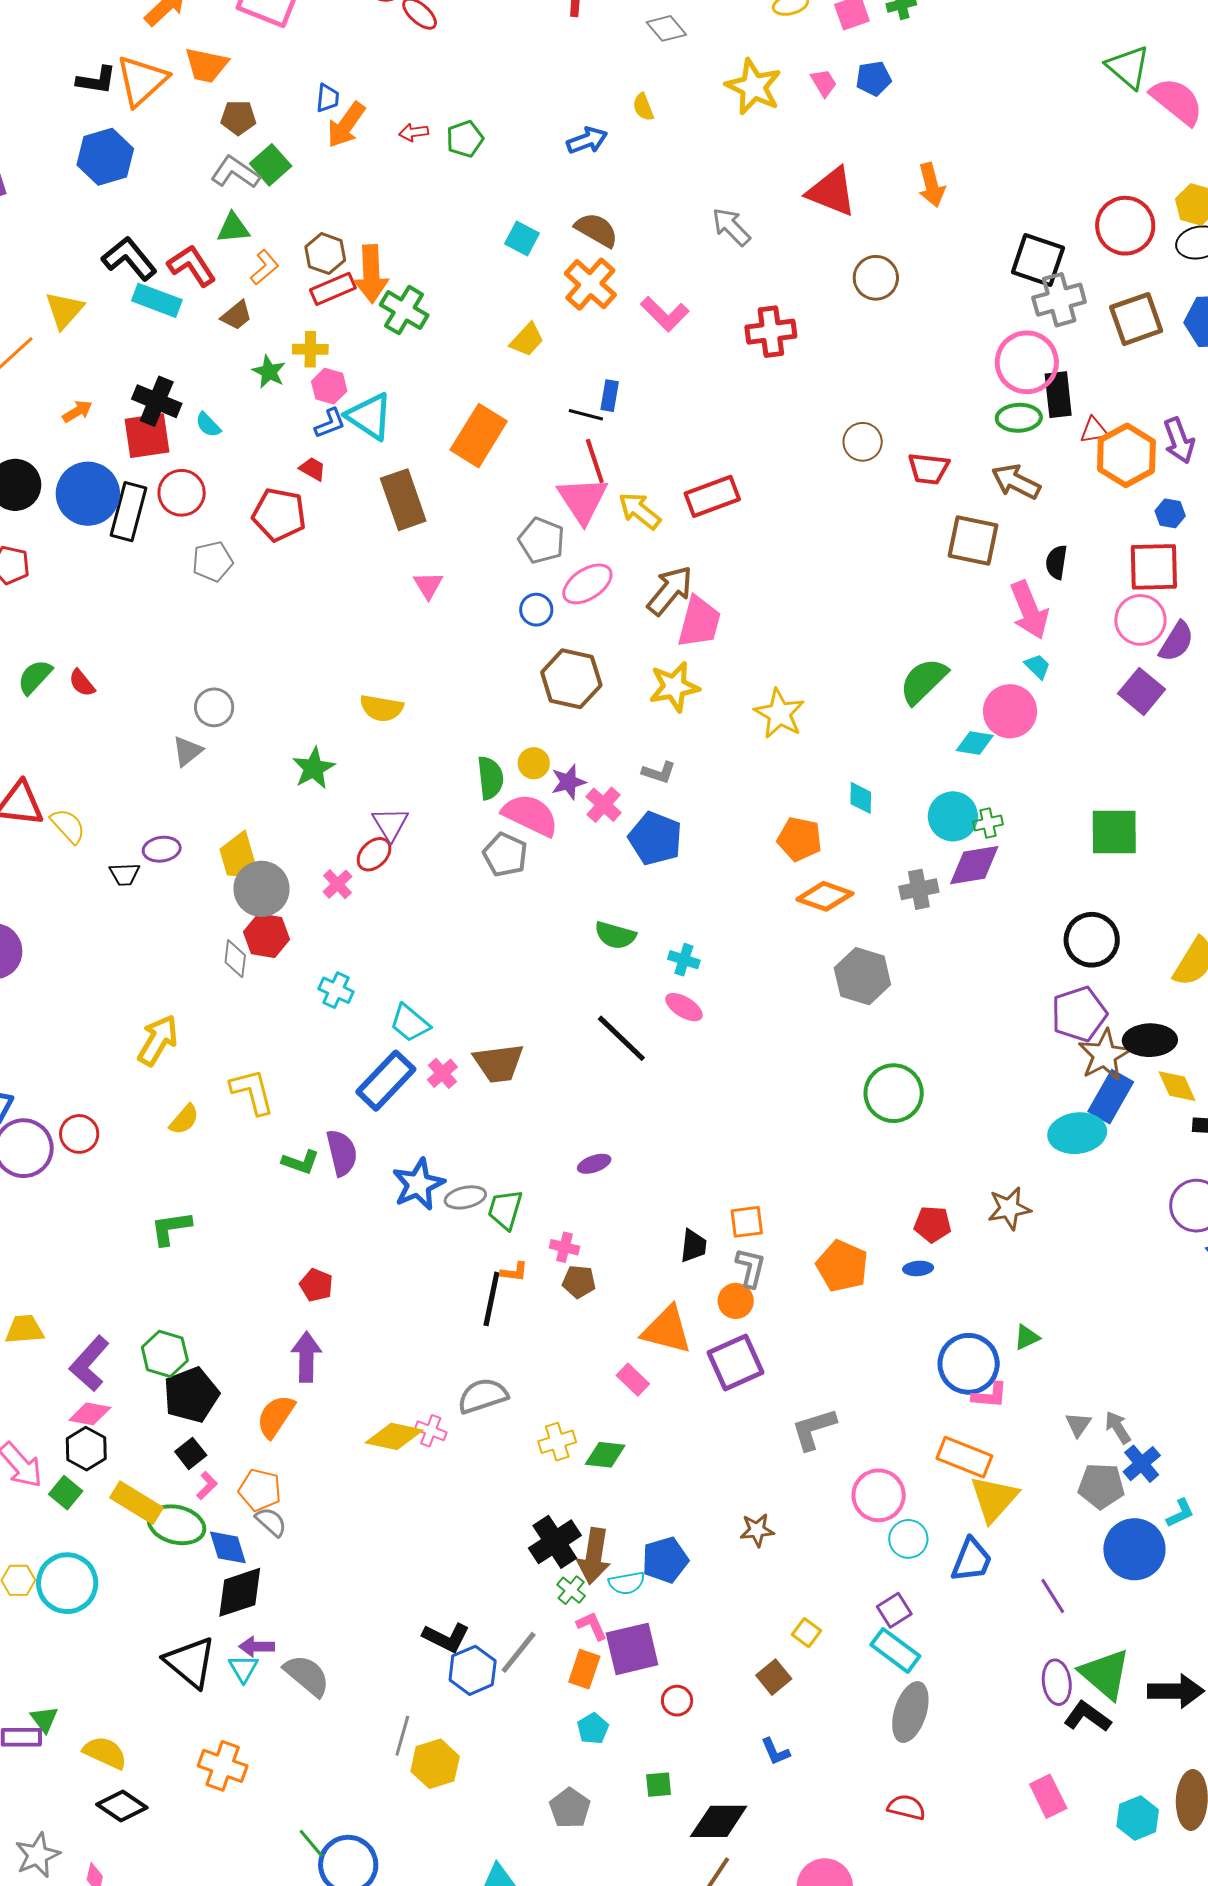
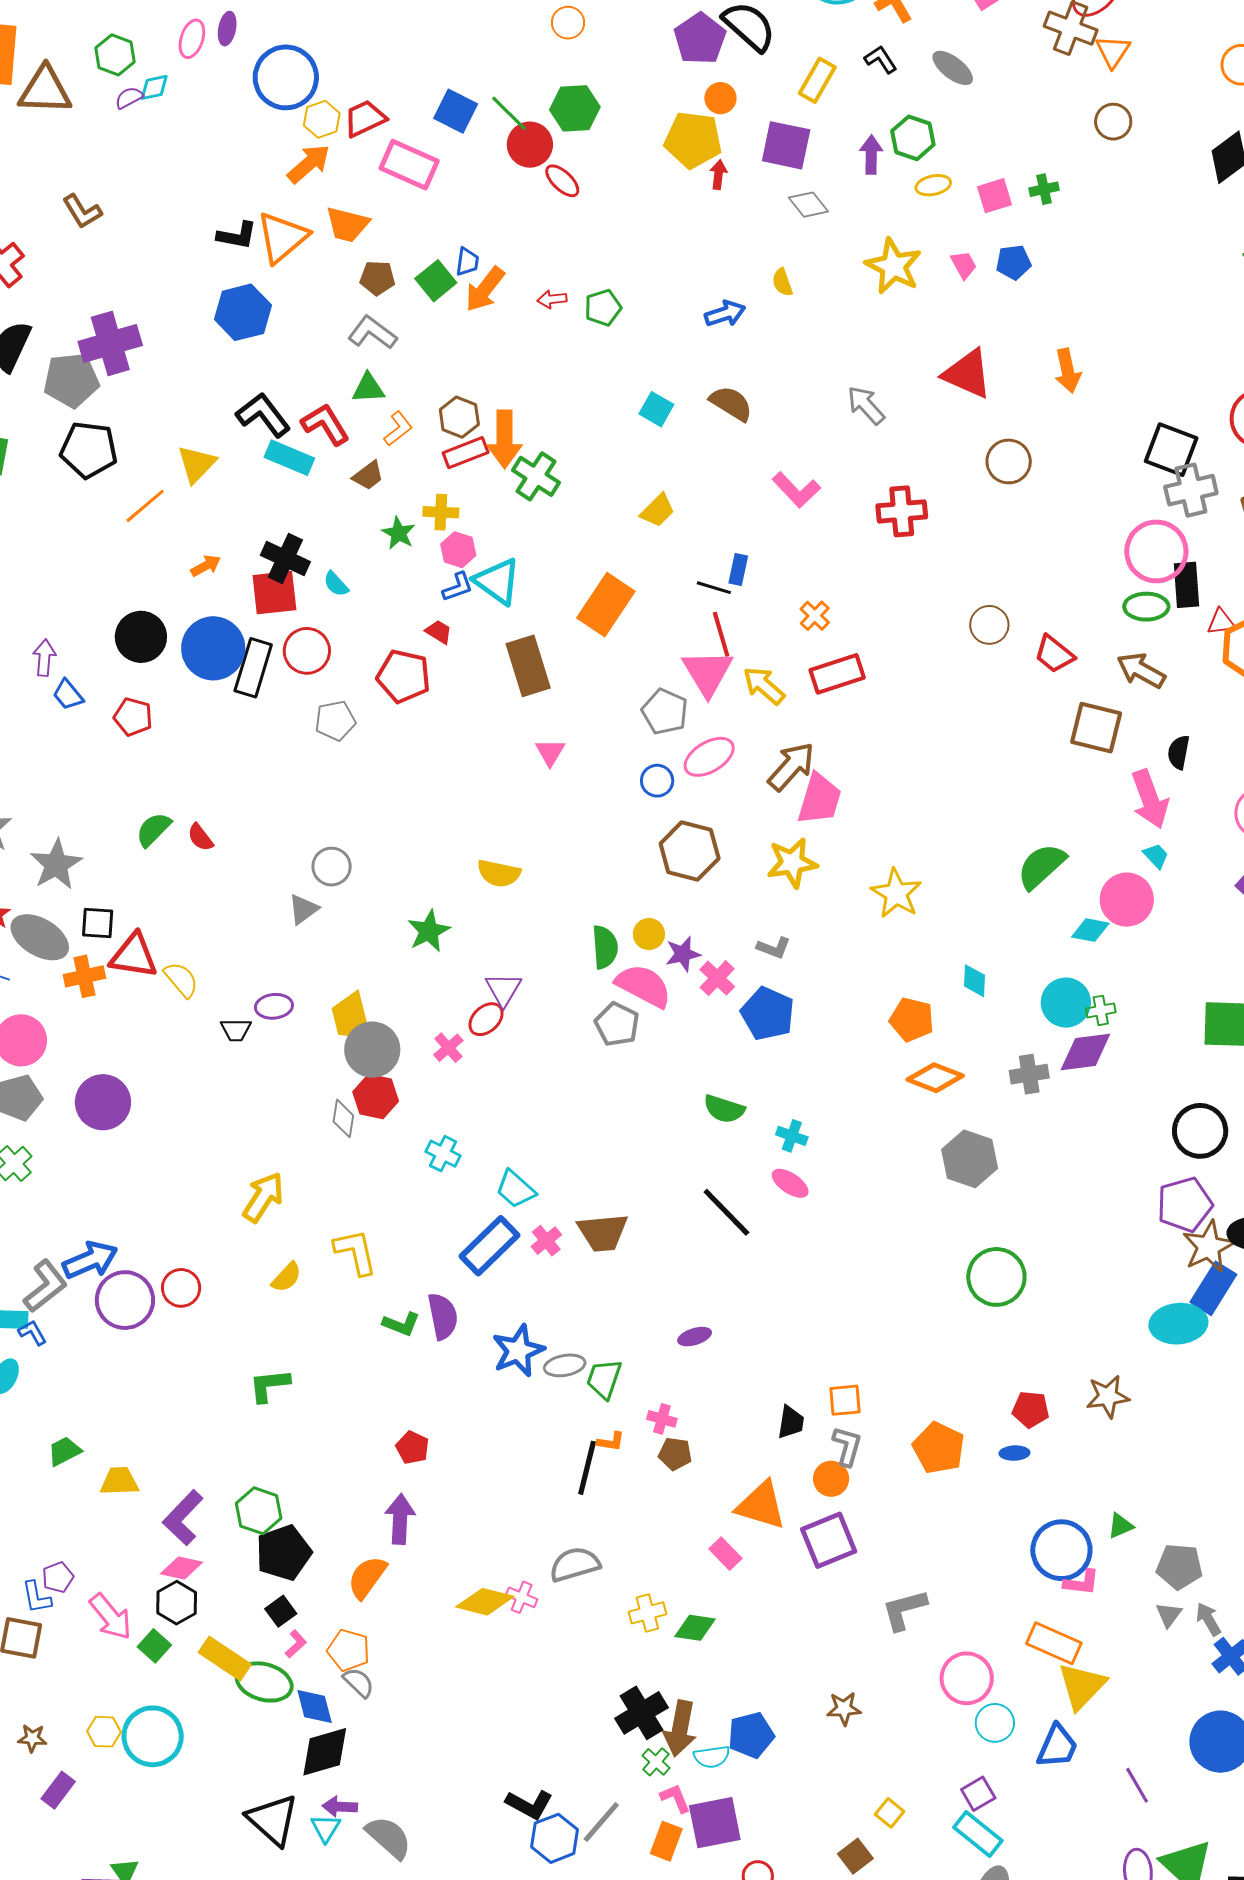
green square: (271, 165) -> (436, 281), moved
orange cross: (590, 284) -> (815, 616), moved, size x0.6
red trapezoid: (929, 469) -> (1054, 654), turned 30
gray pentagon: (1101, 1486) -> (1179, 1567), moved

